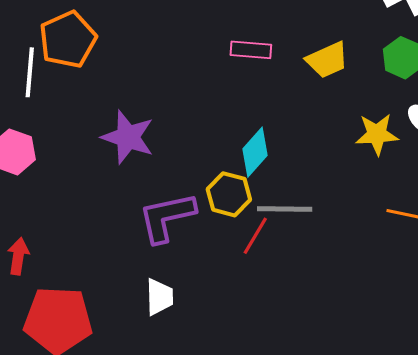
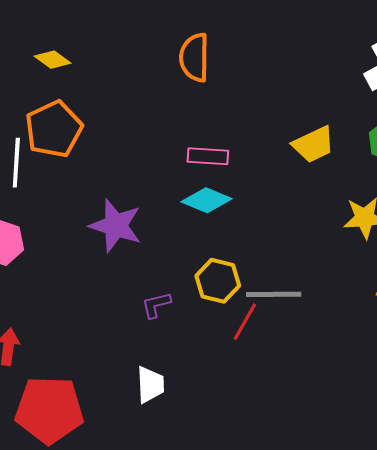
pink rectangle: (251, 50) -> (208, 156), moved
cyan diamond: (255, 152) -> (207, 200), moved, turned 72
purple L-shape: (167, 217) -> (156, 305), size x0.5

